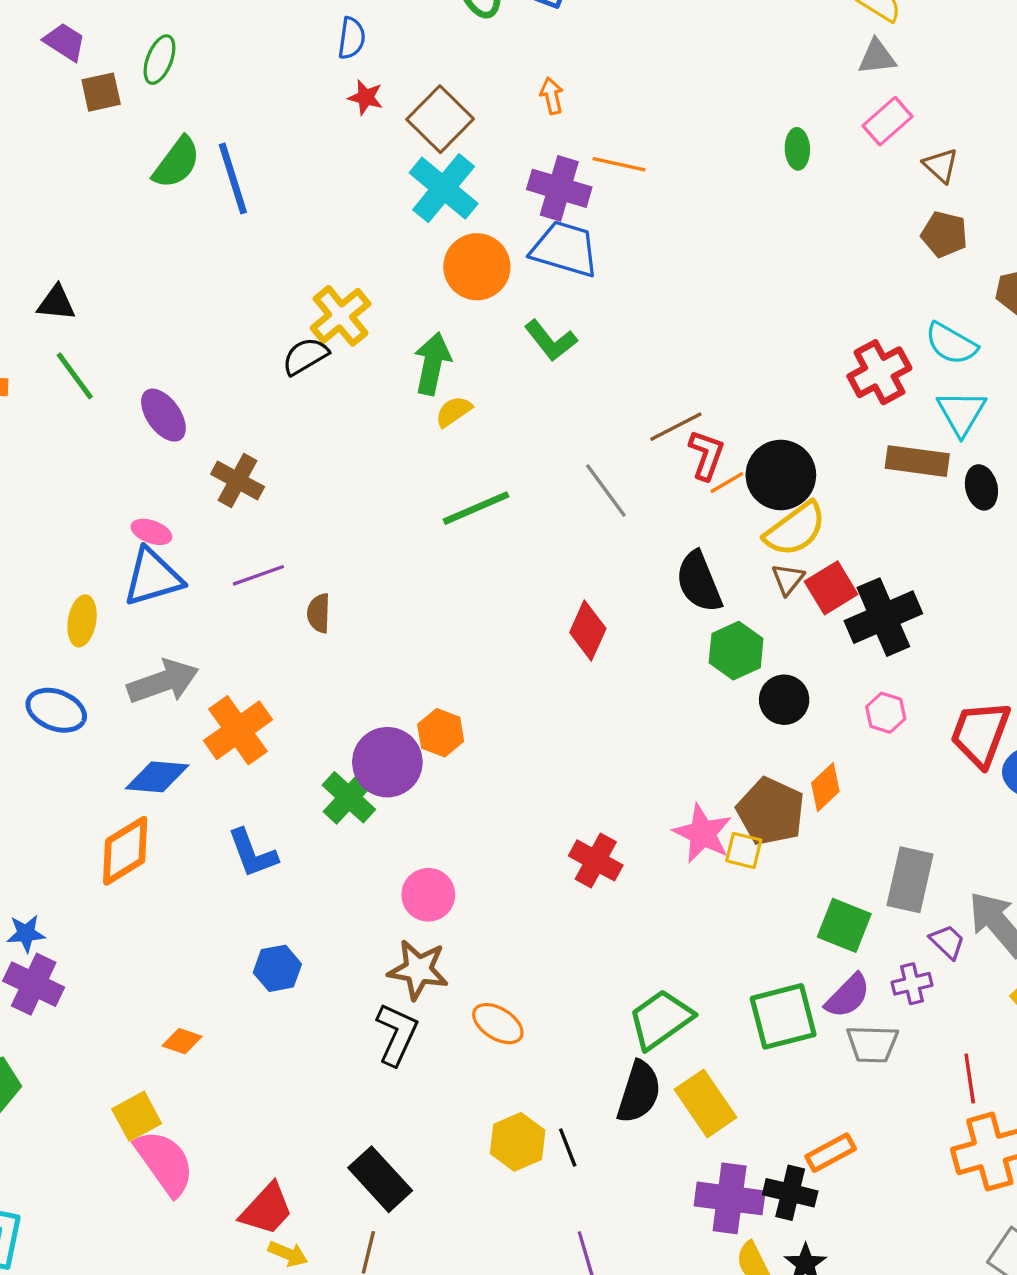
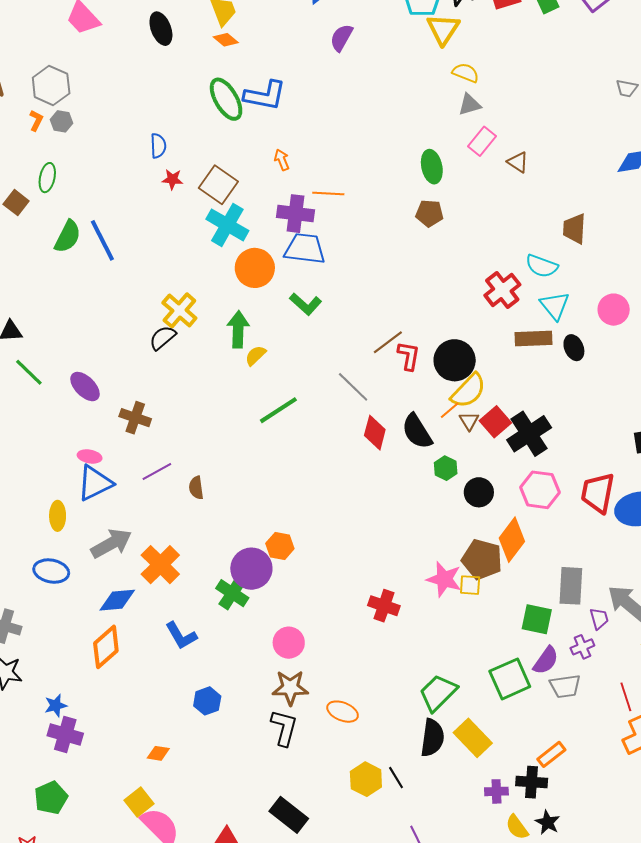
brown square: (101, 92) -> (16, 203), turned -30
green ellipse: (797, 149) -> (432, 167), size x1.4
brown pentagon: (944, 234) -> (429, 213), moved
orange line: (727, 483) -> (450, 410), moved
red diamond: (588, 630) -> (375, 433), moved
green hexagon: (736, 651) -> (446, 468), size x0.7
pink hexagon: (886, 713) -> (540, 490), size x1.6
orange diamond: (825, 787) -> (512, 540), size x1.5
purple trapezoid: (947, 942) -> (599, 619), turned 40
purple cross: (730, 1198) -> (496, 791), size x0.6

